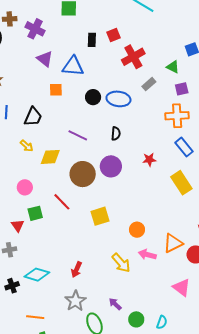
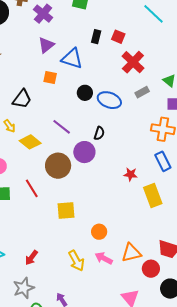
red square: (113, 35) -> (118, 37), turned 32
red cross: (133, 57) -> (133, 62), turned -30
purple triangle: (45, 59) -> (46, 45), turned 30
yellow diamond: (50, 157) -> (30, 142), turned 30
red star: (149, 160) -> (131, 174), moved
purple circle: (111, 166) -> (84, 152), moved

